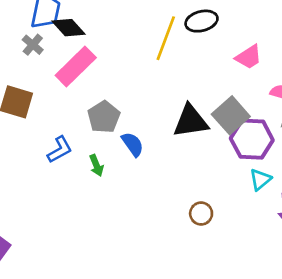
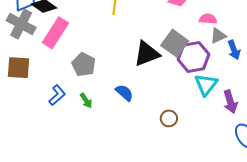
gray cross: (33, 45) -> (21, 24), size x1.8
blue semicircle: (133, 144) -> (124, 93), moved
cyan triangle: (260, 180) -> (206, 85), size x1.4

